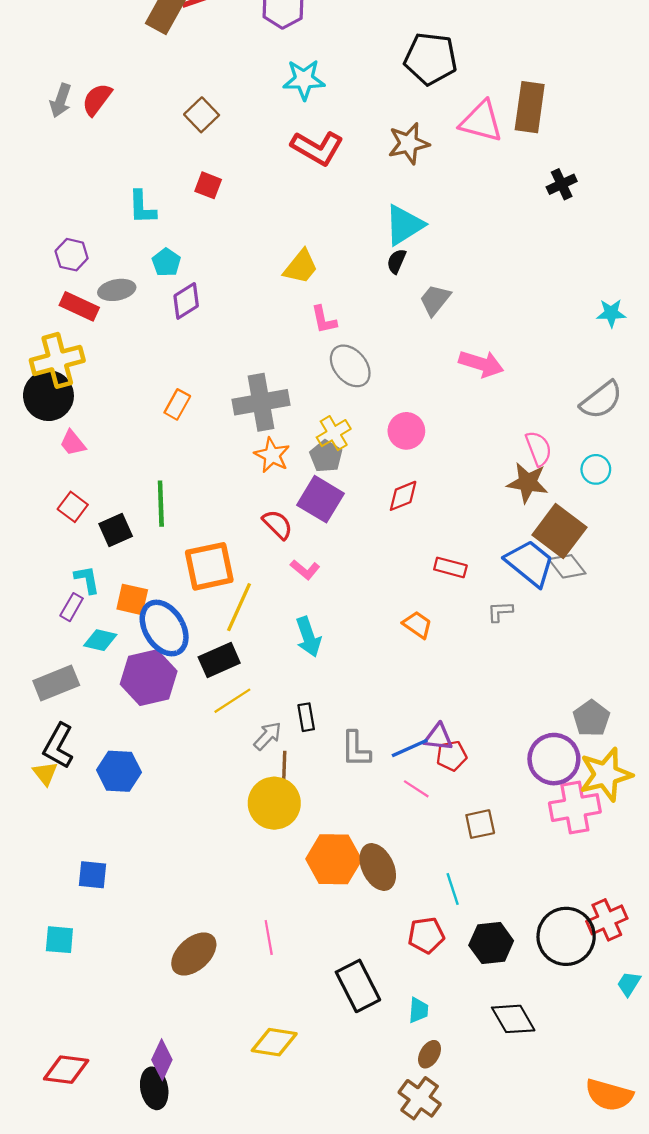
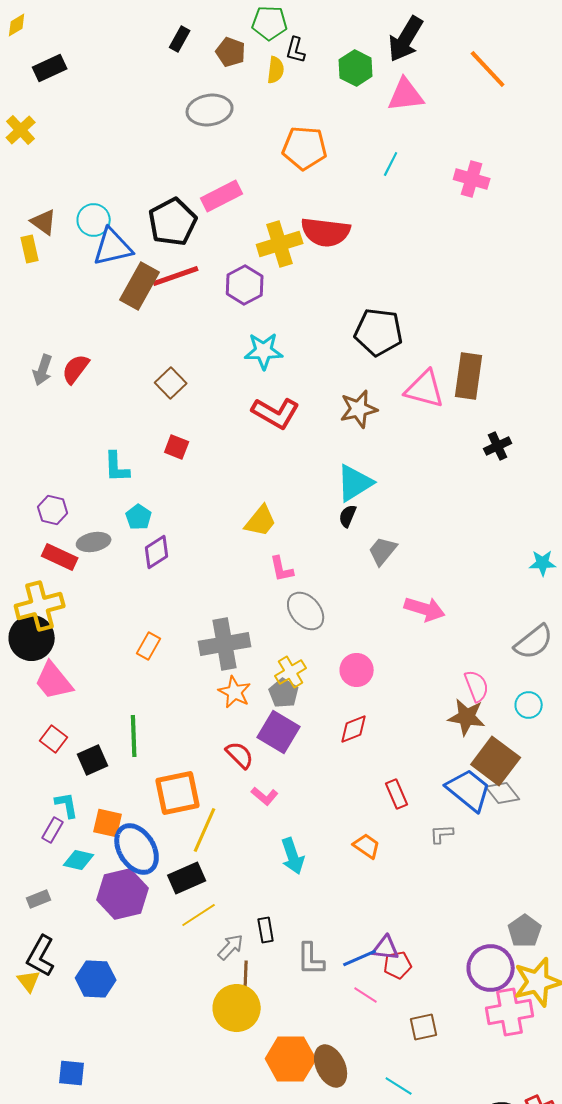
pink trapezoid: (73, 443) -> (54, 681), size x1.6
red rectangle: (450, 567) -> (397, 794), turned 52
cyan arrow: (308, 637) -> (293, 856), moved
gray rectangle: (56, 683) -> (39, 899), size x0.6
cyan line: (453, 889) -> (399, 1086), turned -40

